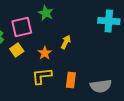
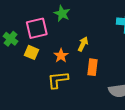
yellow square: (17, 50) -> (32, 52), turned -32
orange rectangle: (71, 80) -> (92, 67), moved

